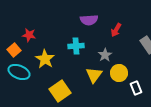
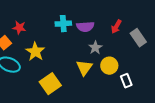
purple semicircle: (89, 20) -> (85, 27), moved
red arrow: (116, 30) -> (116, 27), moved
cyan cross: (76, 46) -> (63, 24), moved

